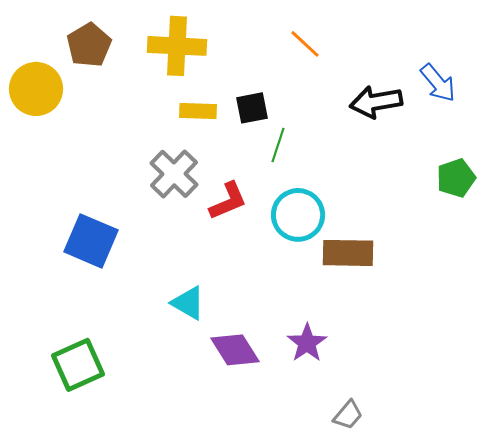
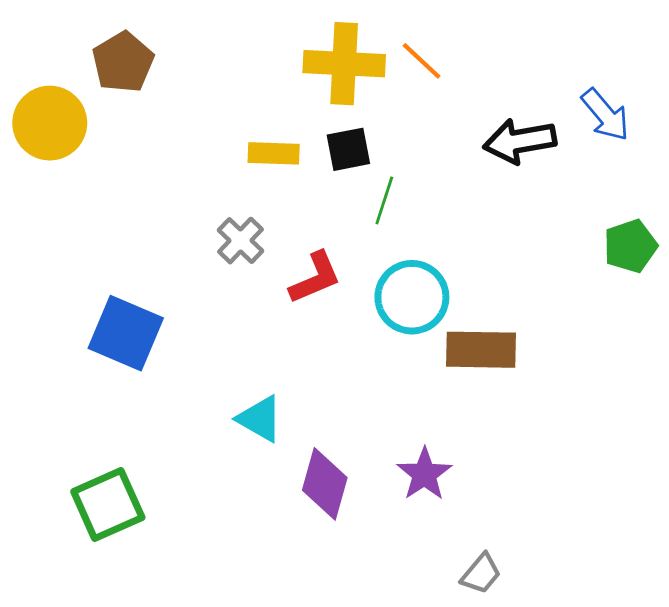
yellow cross: (177, 46) -> (344, 64), moved
gray cross: (174, 174) -> (241, 241), size x0.7
purple diamond: (235, 350) -> (325, 484), turned 48

